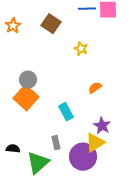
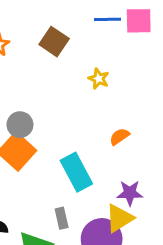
cyan rectangle: (66, 112) -> (76, 172), size x1.4
purple star: (102, 126) -> (130, 193), turned -30

